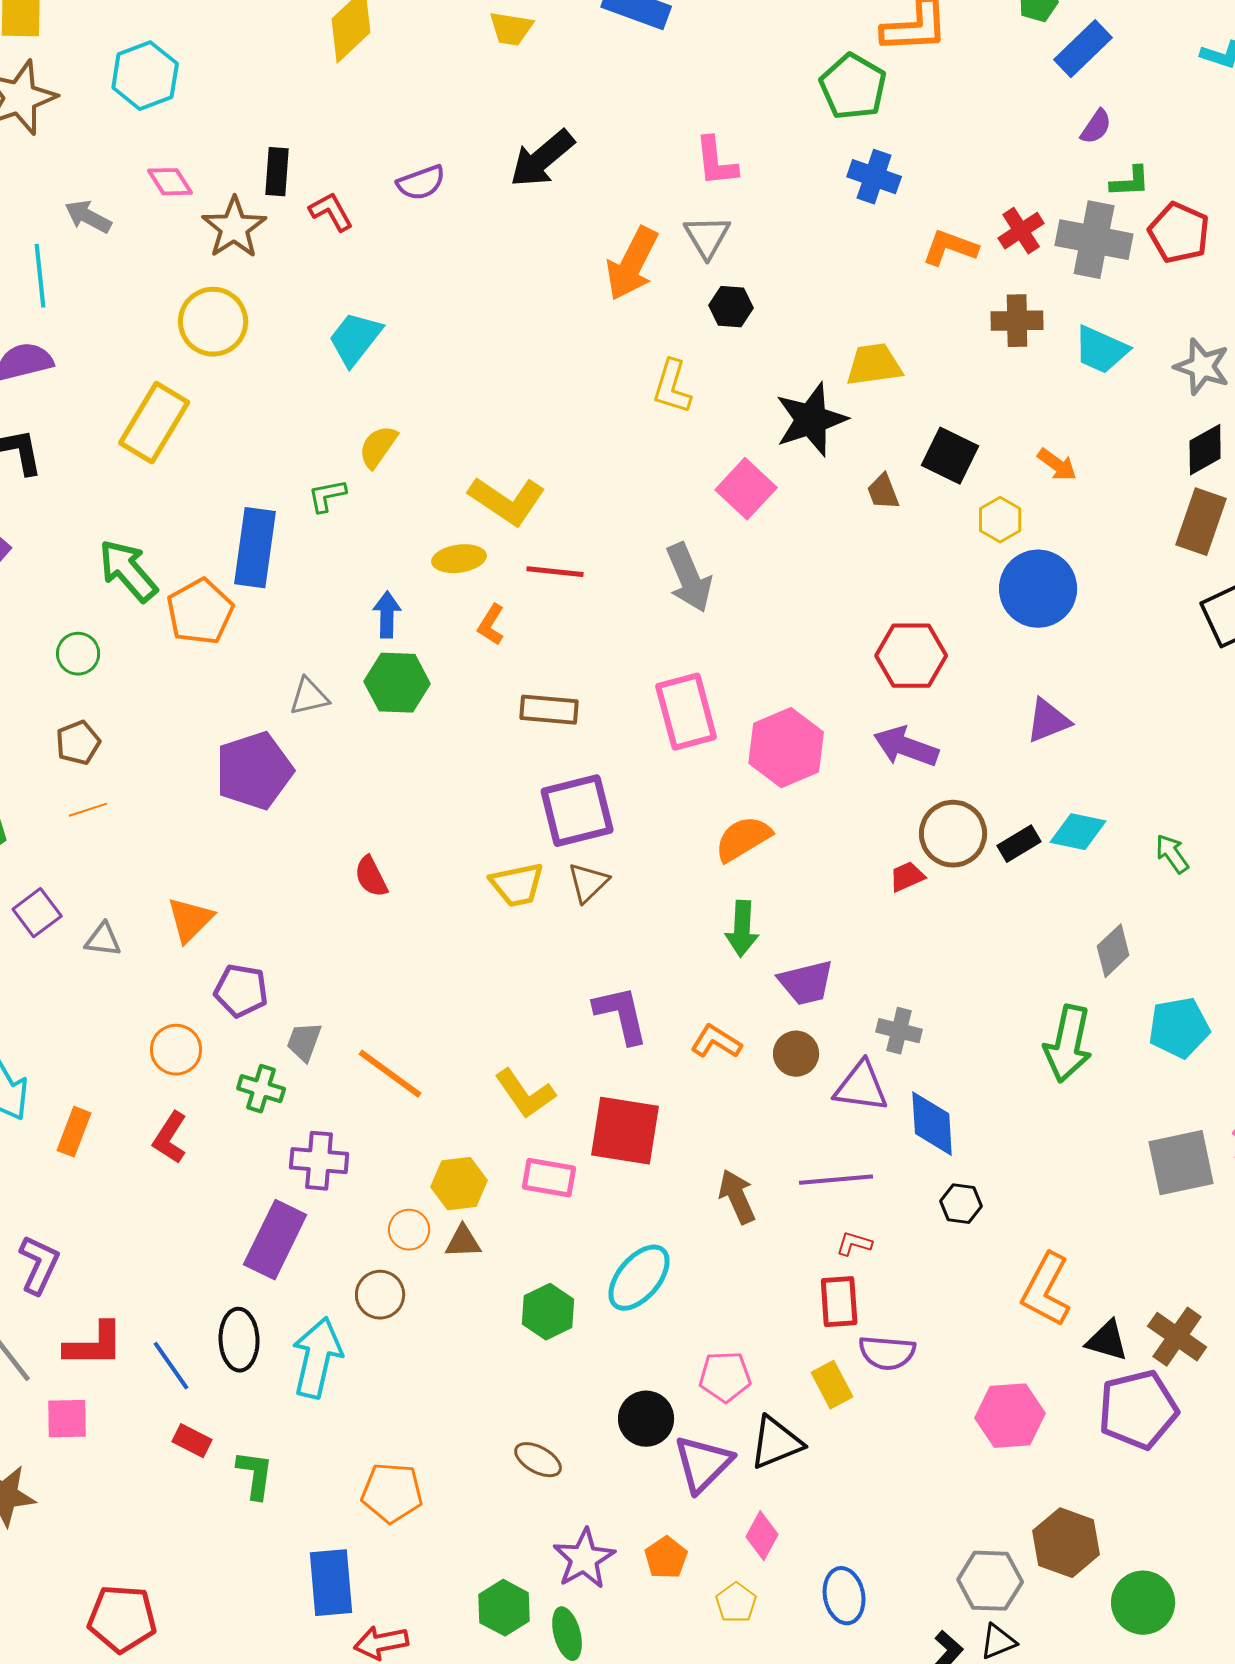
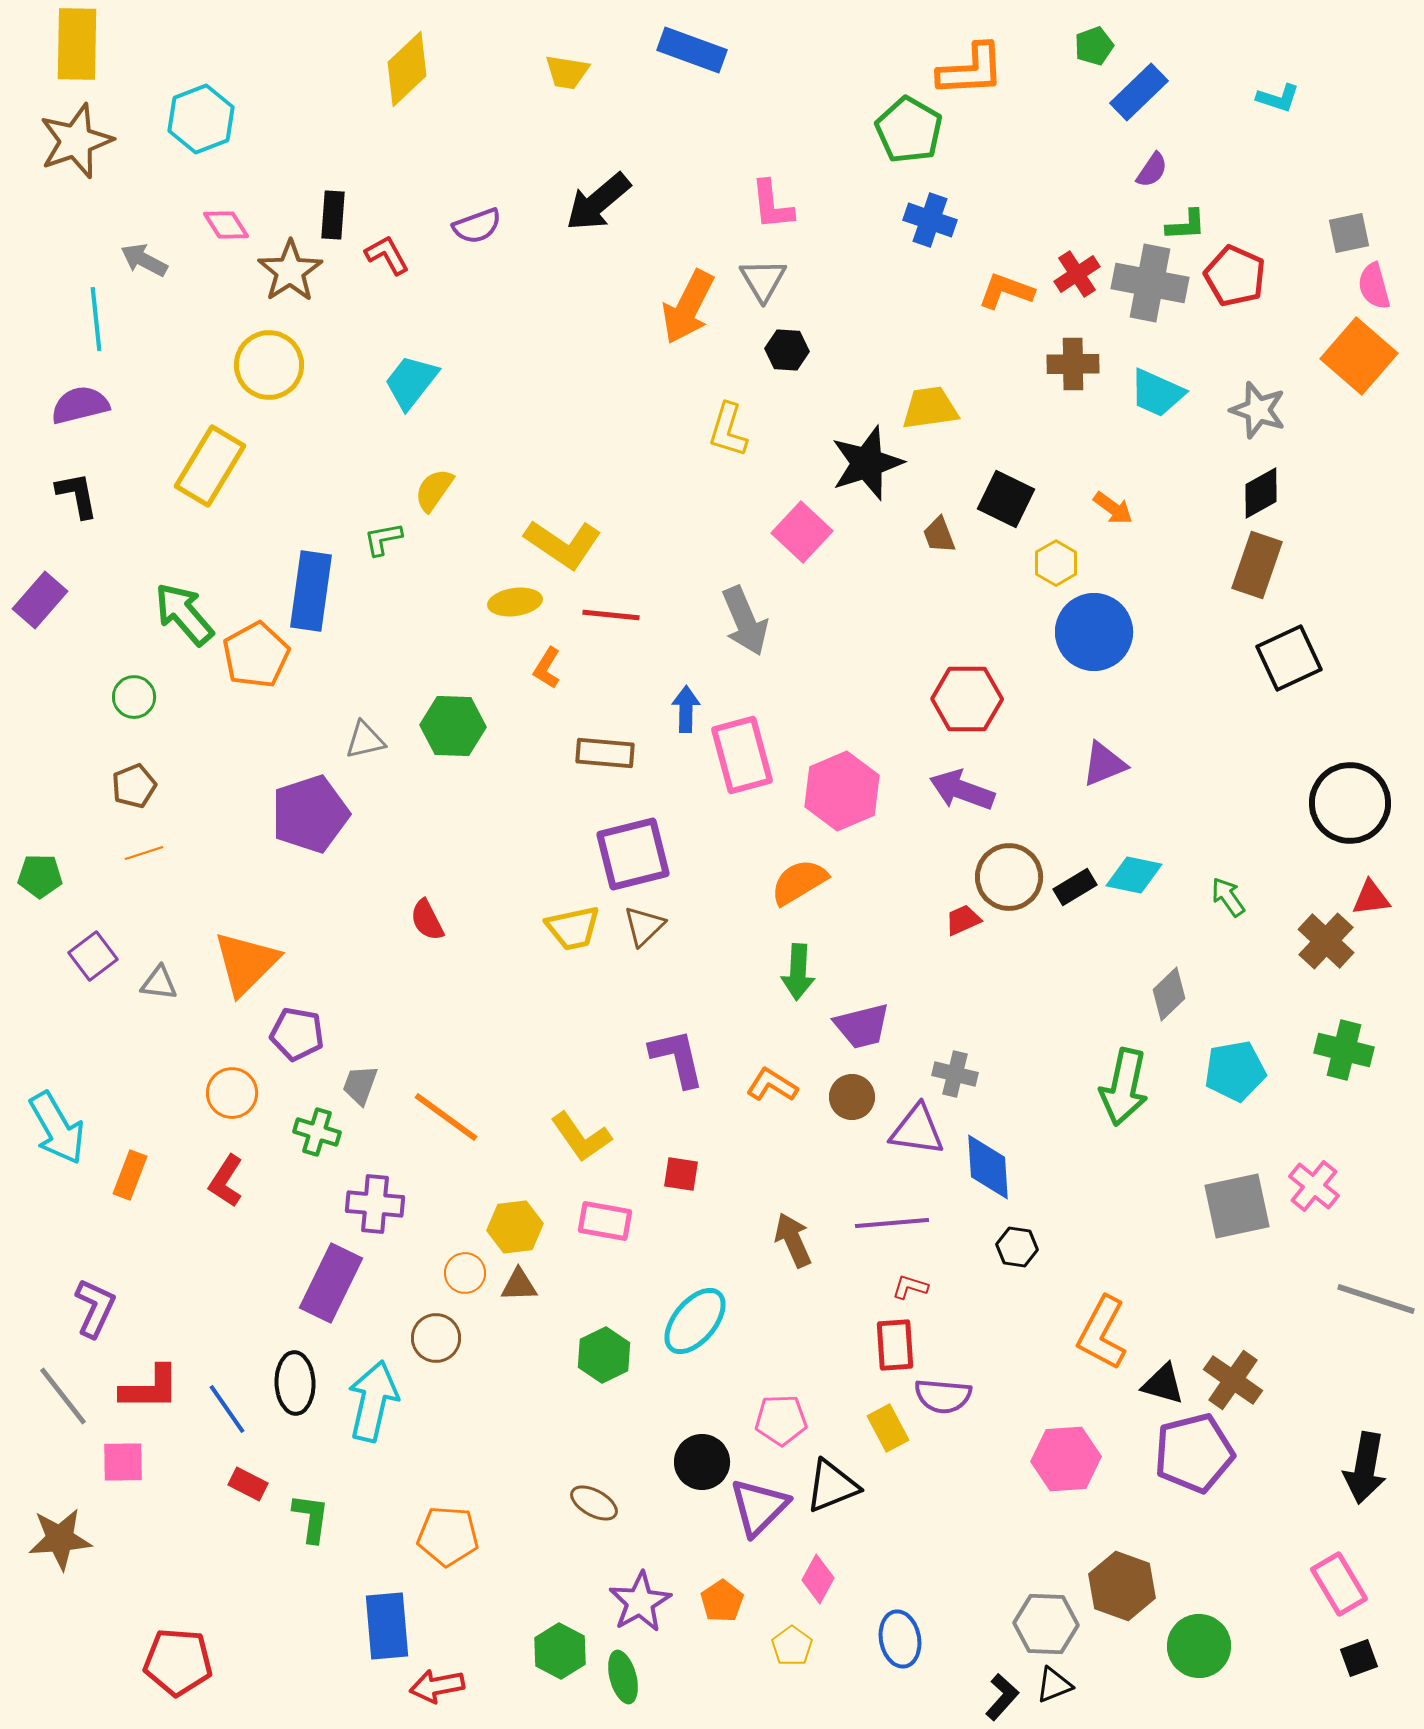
blue arrow: (387, 615) -> (686, 709), moved
orange triangle: (190, 920) -> (246, 963), size x1.4
red square: (625, 1131) -> (681, 1174), size x0.5

